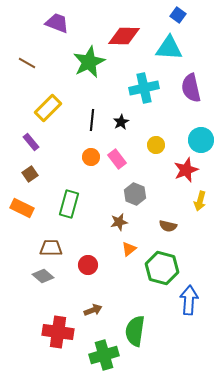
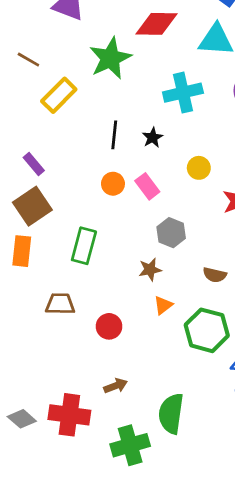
yellow rectangle: (48, 108) -> (59, 95), moved
brown square: (30, 174) -> (32, 206), size x1.8
orange rectangle: (22, 208) -> (22, 251), turned 70
gray diamond: (43, 276) -> (22, 419), moved

